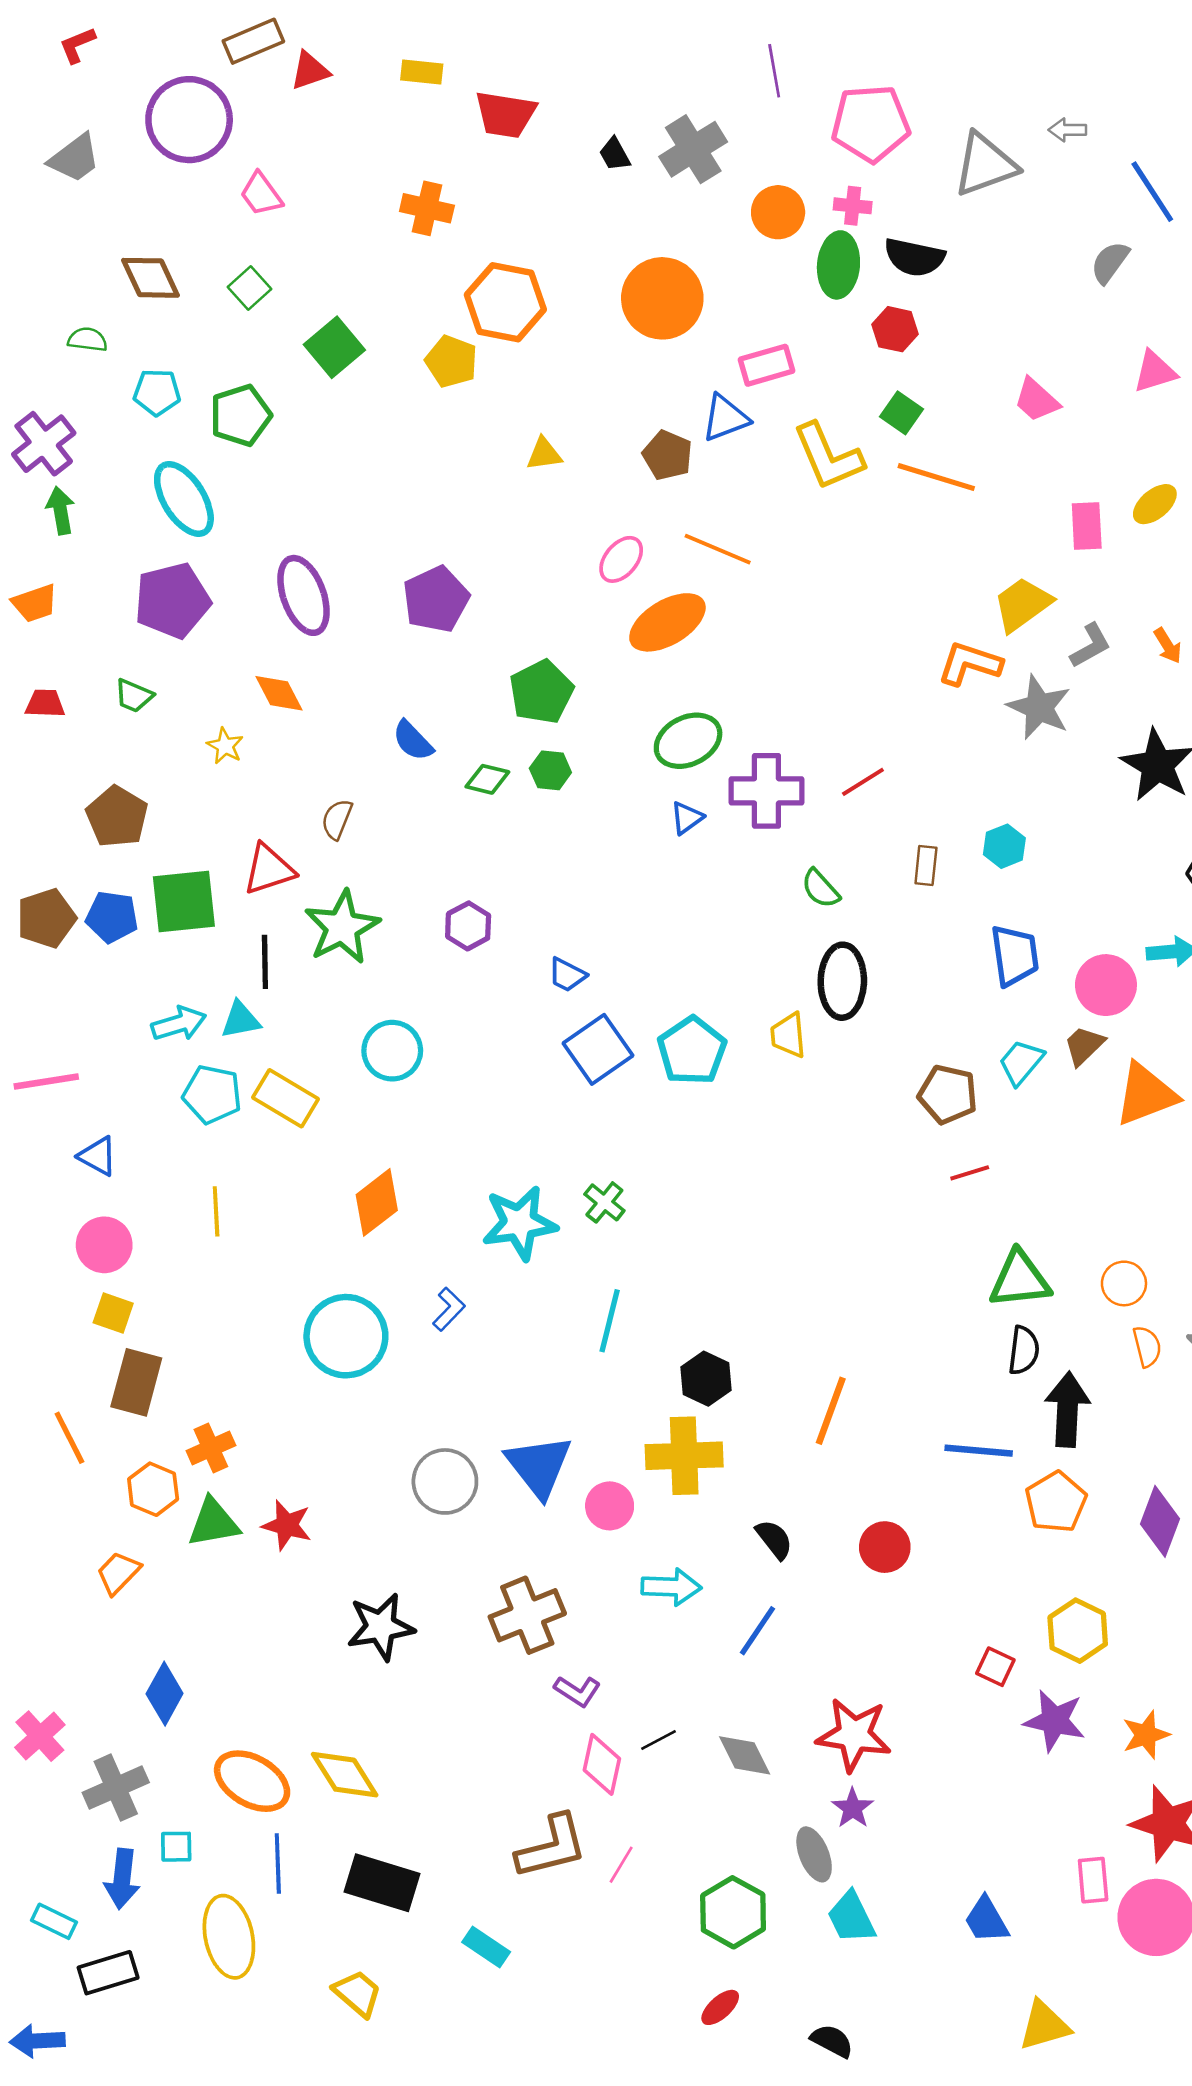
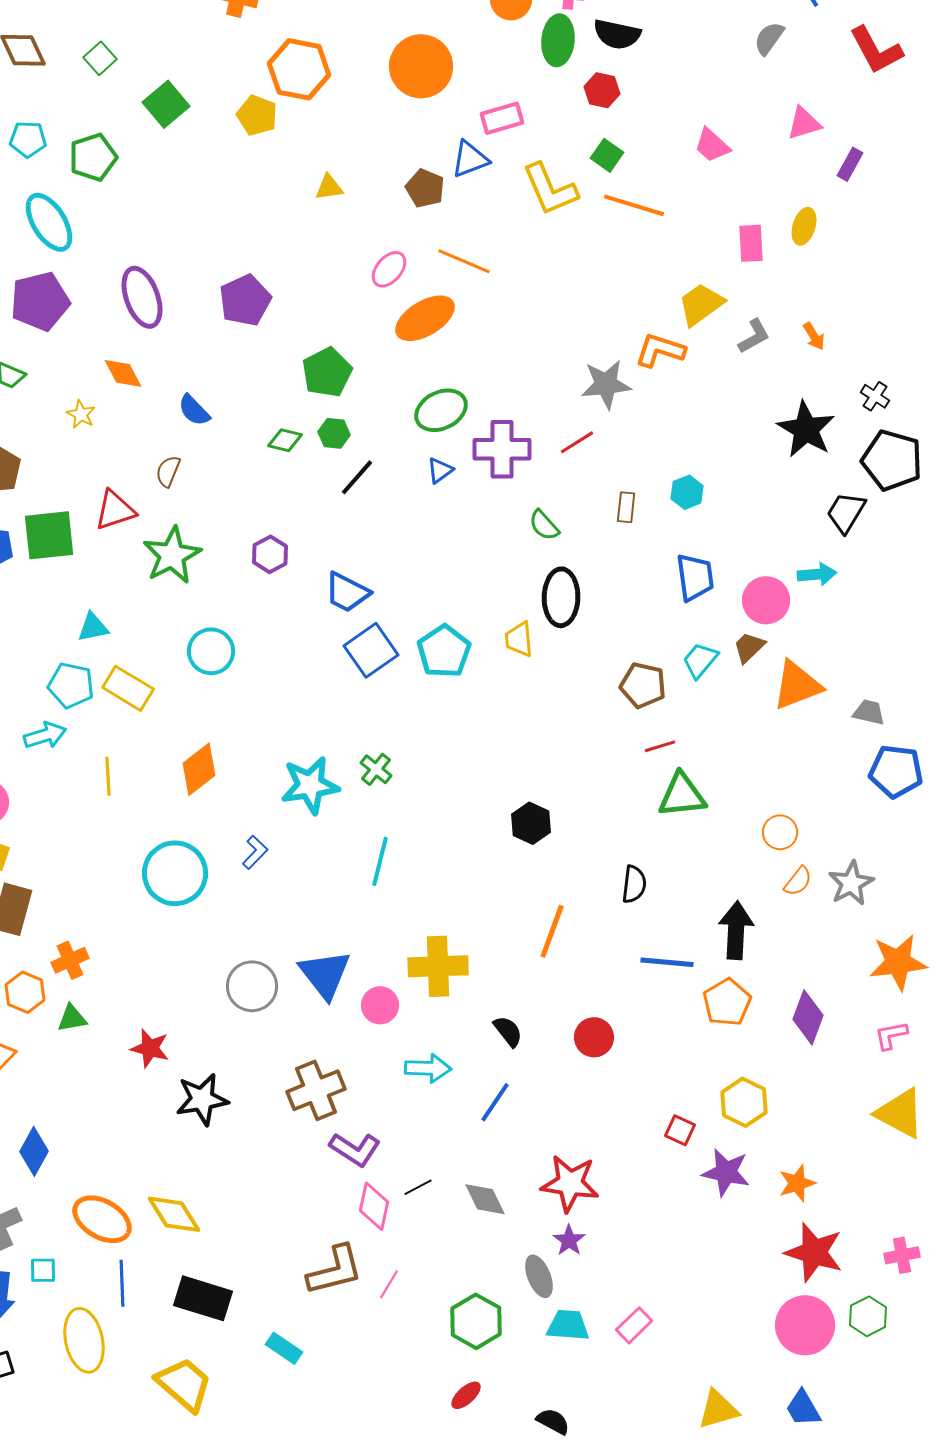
yellow ellipse: (1155, 504) -> (804, 226), turned -33
gray star: (1039, 707) -> (606, 384), moved, turned -30
blue semicircle: (413, 741) -> (194, 410), moved
black line: (265, 962) -> (357, 477), moved, turned 42
blue trapezoid: (567, 975) -> (347, 592), size x1.5
cyan arrow: (179, 1024) -> (45, 735), moved
yellow line: (216, 1211) -> (108, 776), moved
green triangle: (1020, 1280) -> (682, 795), moved
orange semicircle: (1147, 1346) -> (798, 881), turned 52
black semicircle: (1024, 1350) -> (634, 884), moved
black hexagon: (706, 1379) -> (531, 823), moved
green triangle: (213, 1523) -> (72, 1018), size x0.7
red star: (287, 1525) -> (150, 1048), moved
purple L-shape: (577, 1691) -> (355, 1149), size x1.4
pink rectangle: (1093, 1880) -> (634, 1325), moved, turned 51
cyan trapezoid: (851, 1917) -> (568, 1325), turned 120
blue trapezoid: (986, 1920) -> (803, 1408), moved
yellow trapezoid: (358, 1993) -> (184, 1384), size x1.5

